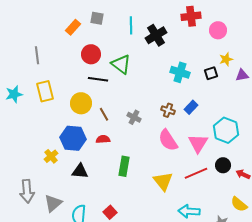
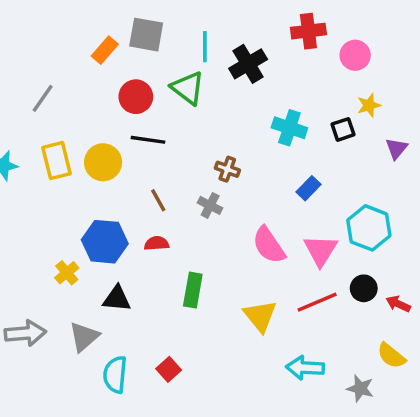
gray square: (97, 18) -> (146, 35), size x1.5
gray line: (37, 55) -> (43, 98), turned 42
green triangle: (121, 64) -> (188, 88), moved
purple triangle: (242, 75) -> (397, 148), moved, turned -40
yellow circle: (81, 103) -> (103, 162), moved
brown cross: (168, 110) -> (227, 169), moved
gray arrow: (27, 191) -> (25, 333), turned -90
gray triangle: (53, 203) -> (84, 337), moved

